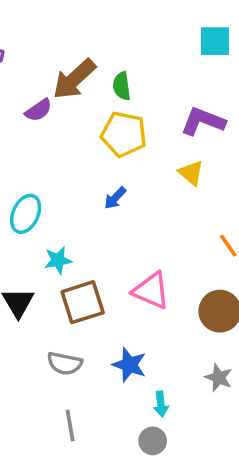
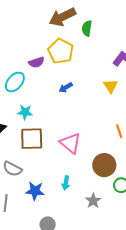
purple semicircle: (39, 110) -> (36, 62), moved
yellow pentagon: (124, 134) -> (61, 51), moved
blue star: (129, 365) -> (35, 191), moved, turned -30
cyan arrow: (161, 404) -> (66, 183), moved

